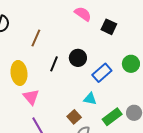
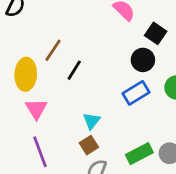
brown line: (36, 38) -> (53, 50), moved
black circle: (78, 58) -> (143, 60), moved
cyan triangle: (90, 99) -> (92, 121), moved, turned 48

